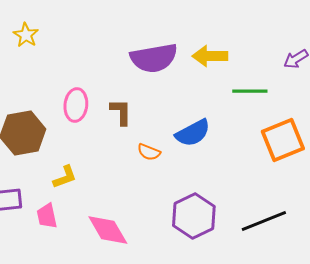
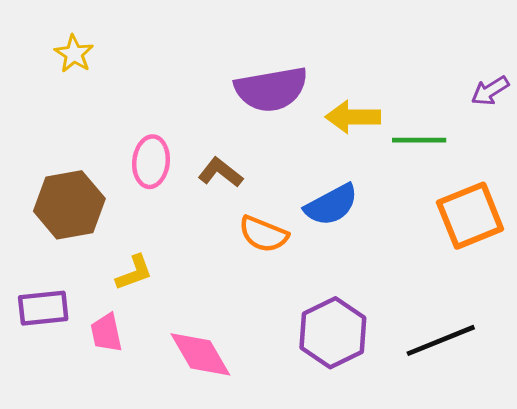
yellow arrow: (210, 56) -> (353, 117), moved
brown L-shape: (121, 112) -> (220, 172), turned -52
orange semicircle: (149, 152) -> (264, 234), size x1.4

